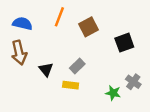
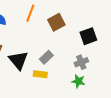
black triangle: (46, 69) -> (18, 60), size x1.5
gray cross: (133, 82) -> (81, 62), moved, turned 32

